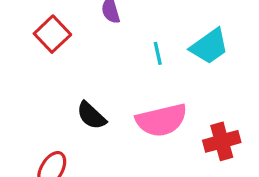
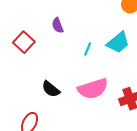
cyan line: (158, 53) -> (88, 49), turned 40

